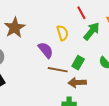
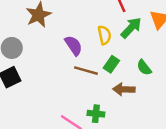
yellow semicircle: (62, 33) -> (104, 35), moved
brown arrow: (77, 83) -> (124, 89), moved

